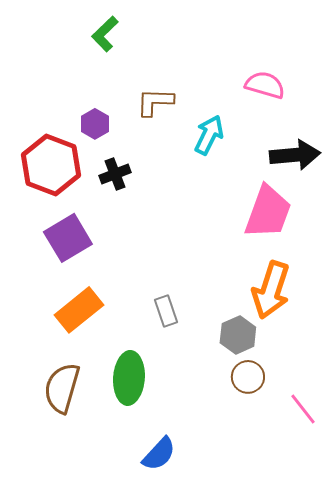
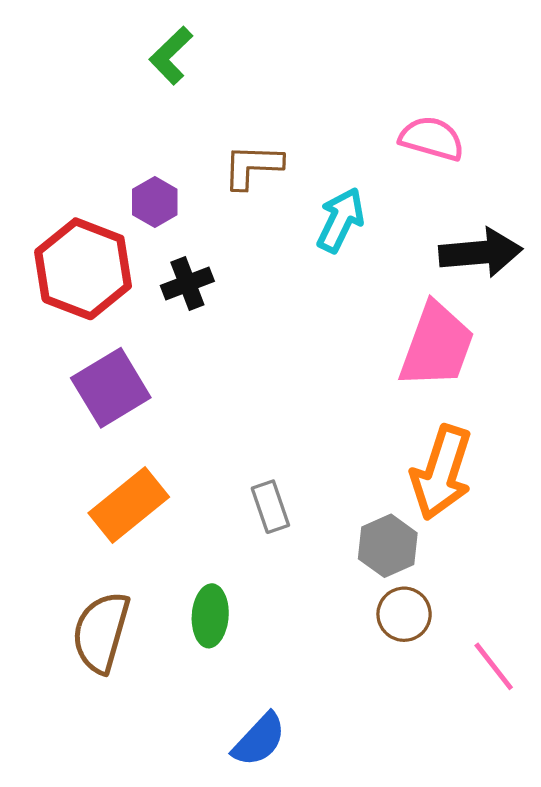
green ellipse: (129, 378) -> (210, 616), size x0.7

